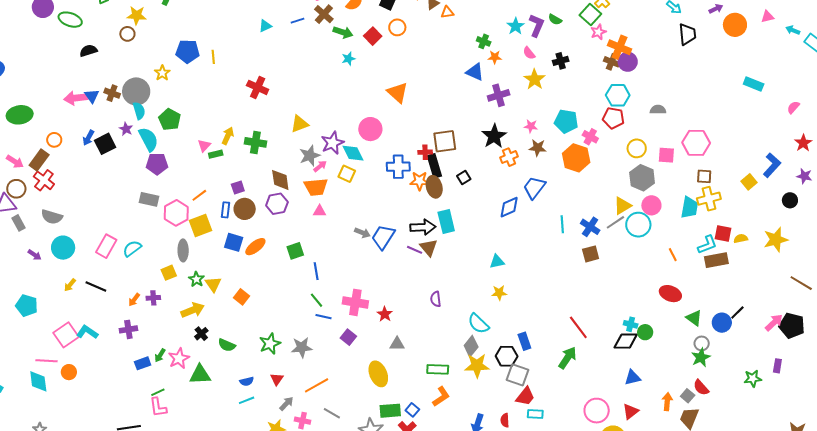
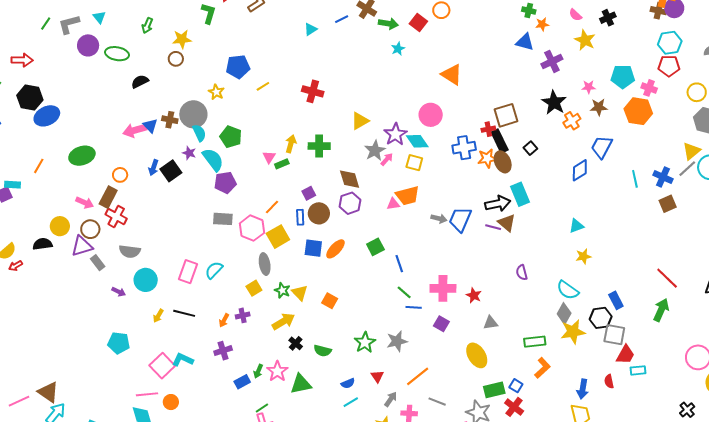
yellow line: (213, 57) -> (263, 86), moved, turned 72
orange trapezoid: (316, 187) -> (408, 195), moved

